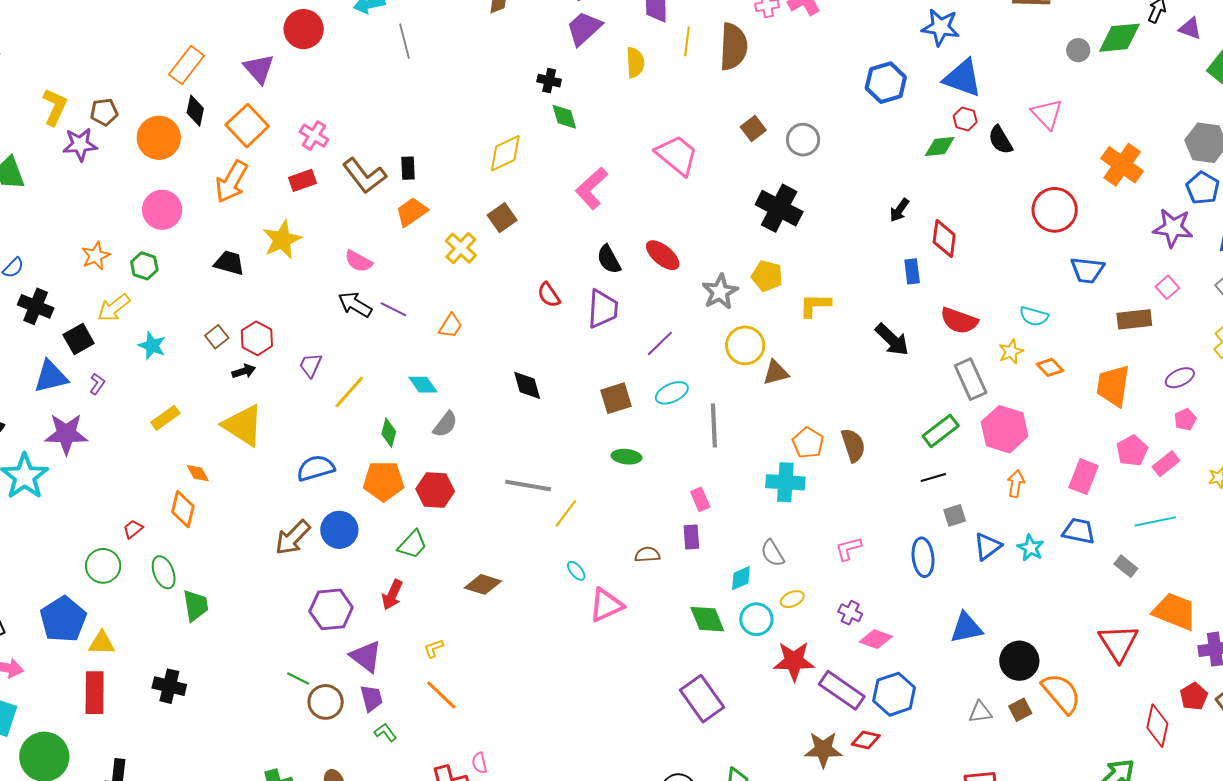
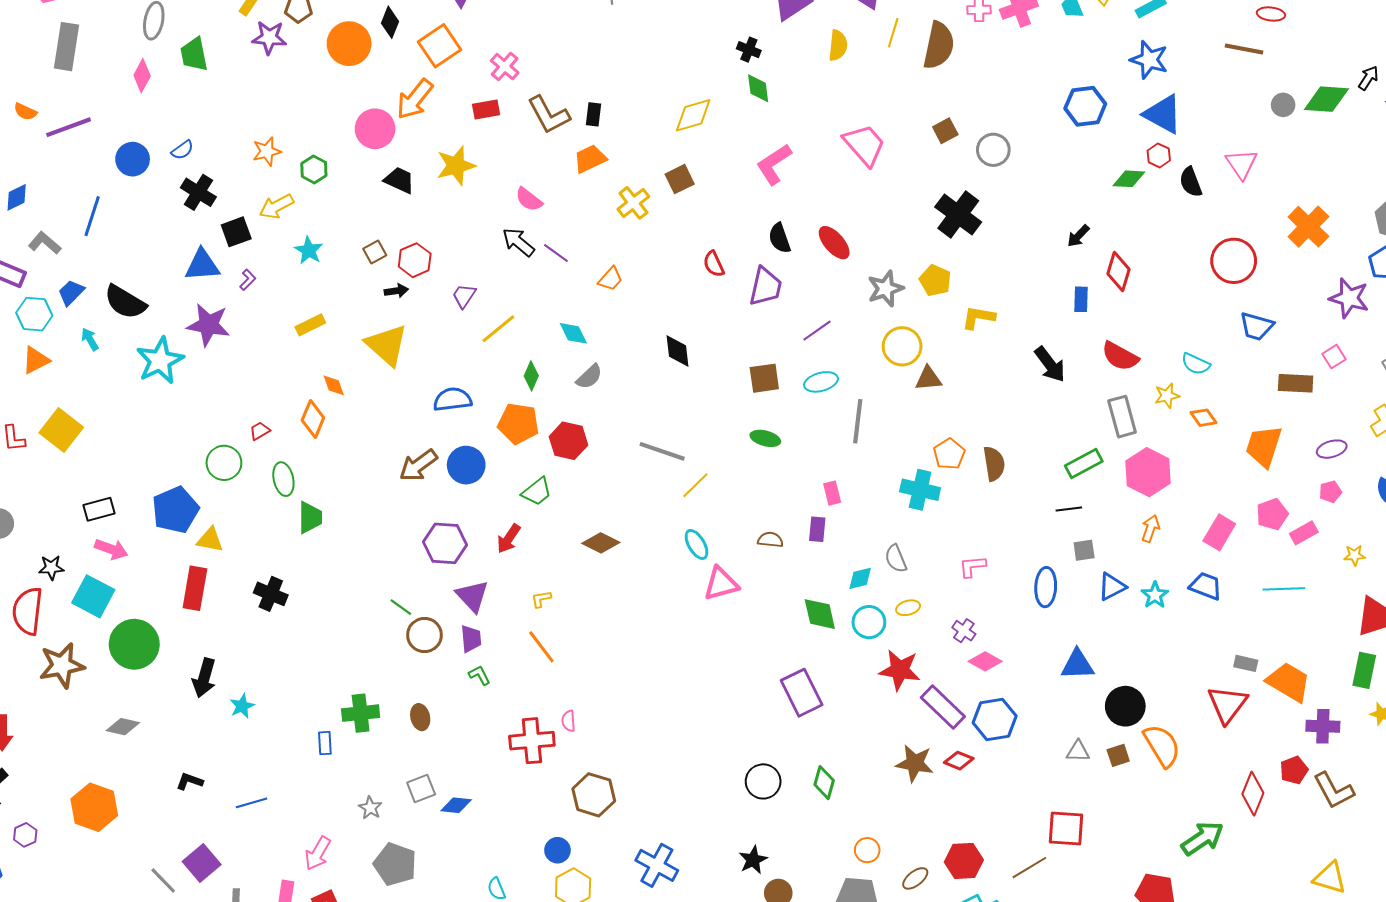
pink circle: (162, 210) -> (375, 129), moved
gray rectangle: (1126, 566) -> (1246, 663), moved, turned -35
cyan ellipse: (576, 571) -> (697, 544), size x1.4

